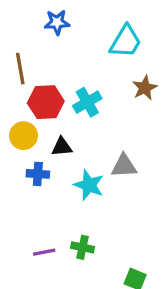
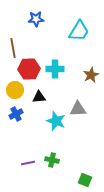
brown star: (145, 88) -> (91, 75), moved
cyan cross: (87, 102) -> (55, 69), turned 30
blue cross: (38, 174) -> (16, 114), moved, turned -32

